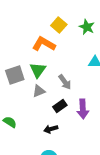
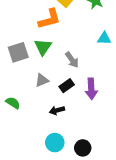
orange L-shape: (44, 44) -> (49, 19), turned 135
gray triangle: (39, 91) -> (42, 80), moved

